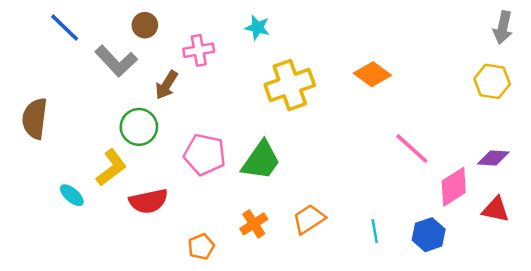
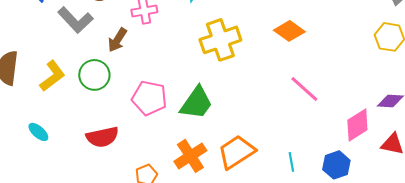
pink line: (412, 148) -> (304, 89), moved
yellow L-shape: (111, 168) -> (52, 76), moved
orange trapezoid: (309, 219) -> (236, 152), size x1.4
orange cross: (254, 224) -> (190, 156), size x1.4

